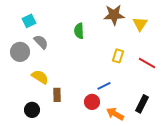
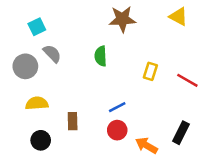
brown star: (114, 15) -> (122, 19), moved
yellow triangle: (140, 24) -> (178, 17), moved, turned -35
green semicircle: (79, 31) -> (101, 56), moved
yellow semicircle: (40, 77) -> (37, 103), moved, turned -36
blue line: (104, 86) -> (117, 107), moved

